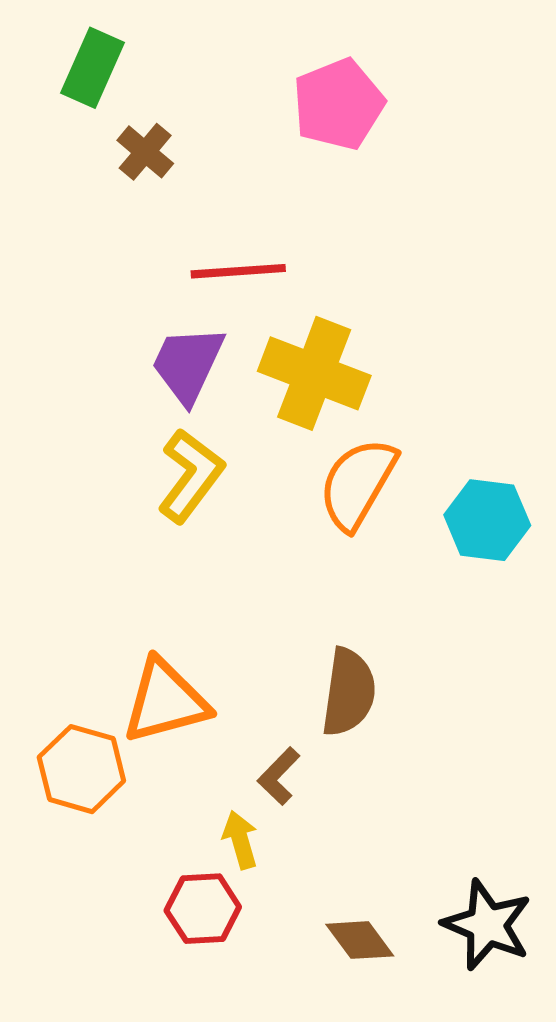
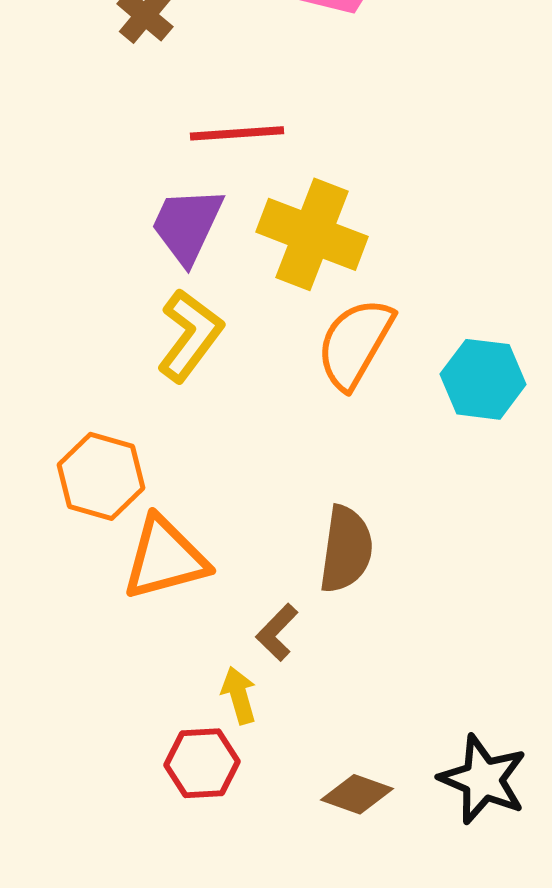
orange hexagon: (81, 769) -> (101, 476), moved
brown diamond: (360, 940) -> (357, 794), turned -34

